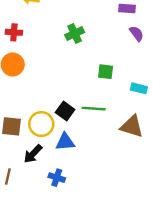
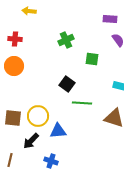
green square: (106, 72) -> (92, 59), moved
black square: (65, 111) -> (67, 84), moved

